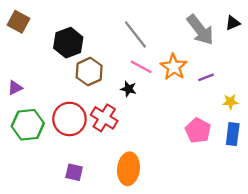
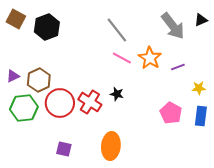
black hexagon: (68, 43) -> (47, 27), moved
brown hexagon: (89, 72) -> (39, 80), moved
black star: (128, 89) -> (117, 94), moved

